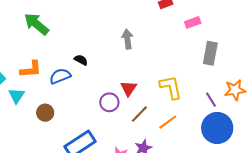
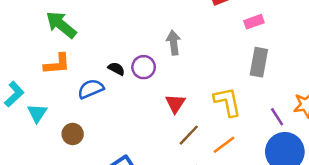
gray rectangle: (210, 53) -> (259, 62), moved
orange L-shape: (31, 69) -> (57, 64), moved
purple circle: (109, 102) -> (144, 67), moved

